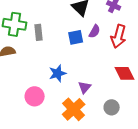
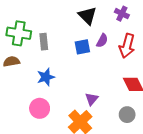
blue star: (58, 73) -> (46, 77), moved
gray circle: (112, 107) -> (127, 115), moved

